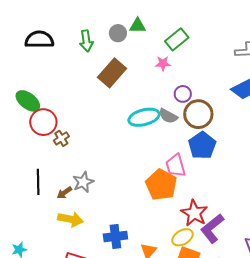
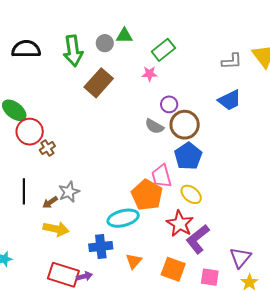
green arrow: (86, 41) -> (73, 51), size x1.4
cyan ellipse: (144, 117) -> (123, 218), moved
yellow ellipse: (183, 237) -> (191, 194), moved, turned 70

